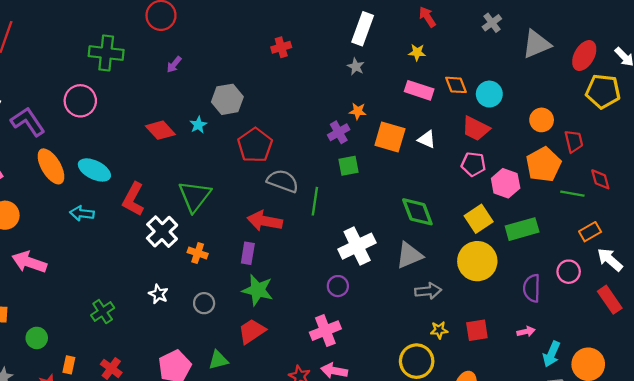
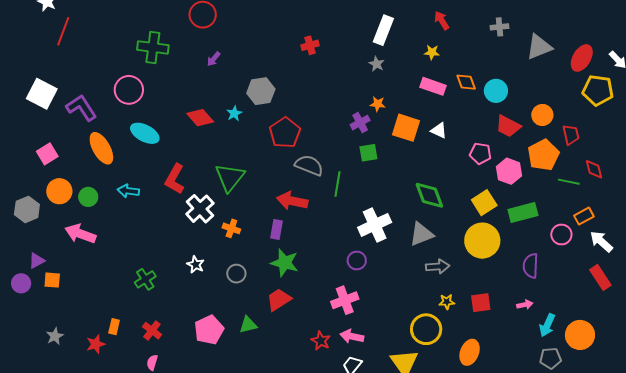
gray cross: (492, 23) -> (499, 27), turned 30
red trapezoid: (476, 129) -> (508, 126), moved
cyan ellipse: (94, 170) -> (145, 133), moved
pink circle: (569, 272) -> (561, 234), moved
green circle: (37, 338) -> (88, 197), moved

